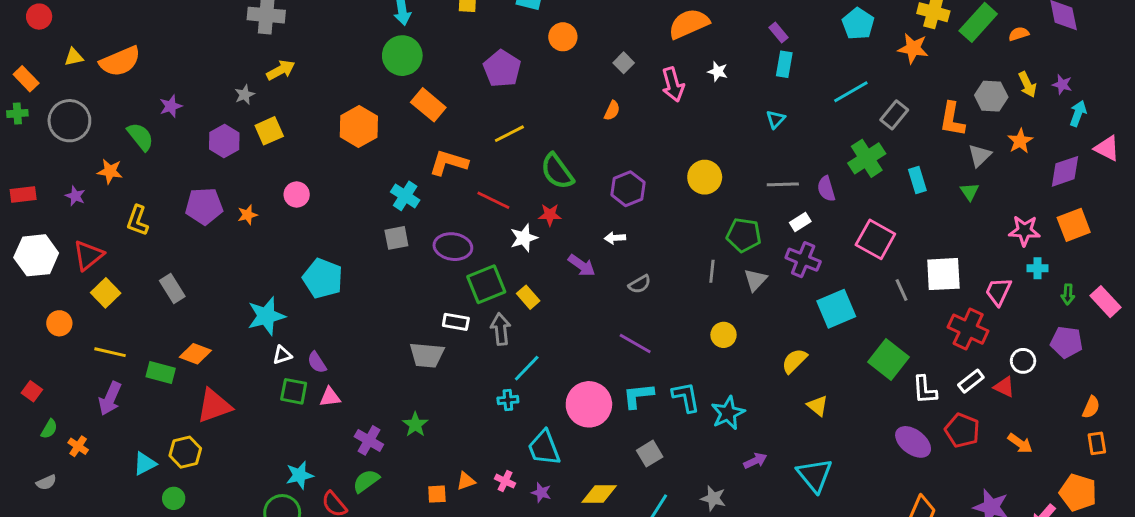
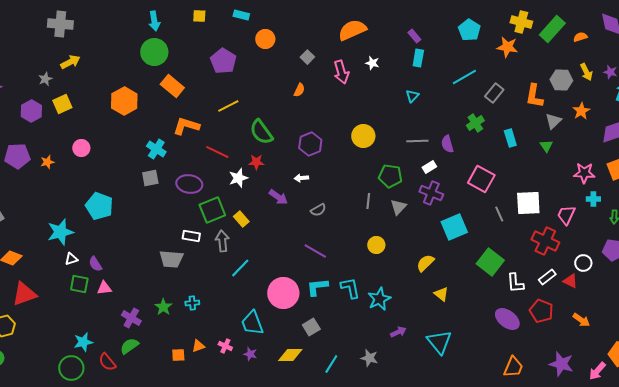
green cross: (867, 158) -> (475, 123), size x0.7
cyan cross: (508, 400) -> (192, 303), moved
gray square: (650, 454) -> (311, 327), moved

